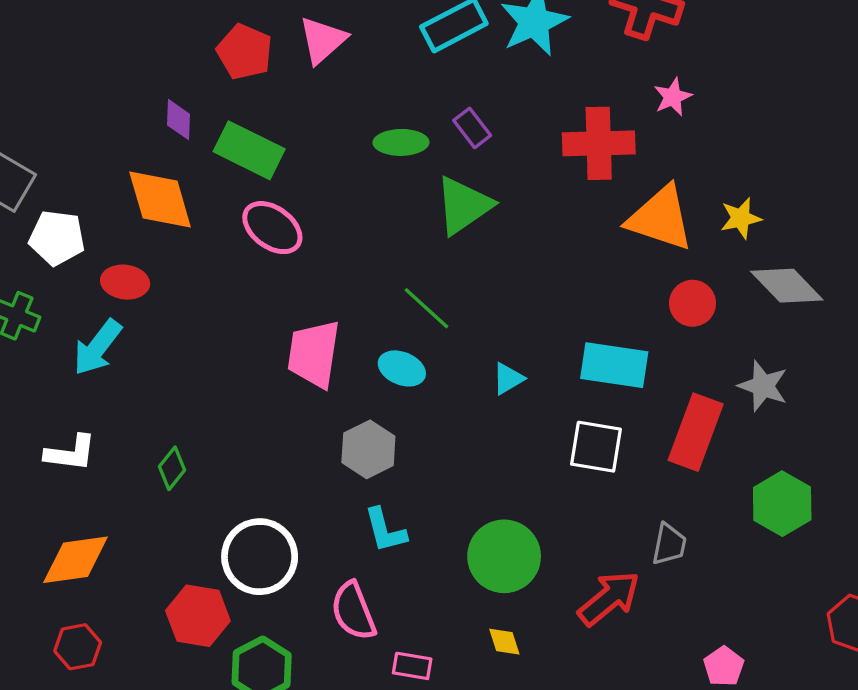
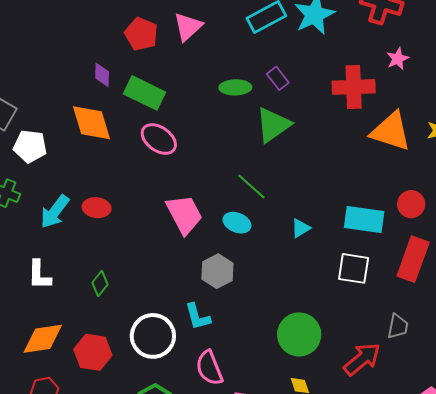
red ellipse: (125, 282) -> (97, 208), moved
red circle: (692, 303) -> (411, 204), moved
pink trapezoid: (314, 354) -> (184, 214), turned 144
white L-shape: (71, 453) -> (39, 275), turned 84
cyan L-shape: (385, 530) -> (198, 317), moved
red hexagon: (198, 616) -> (93, 352), moved

